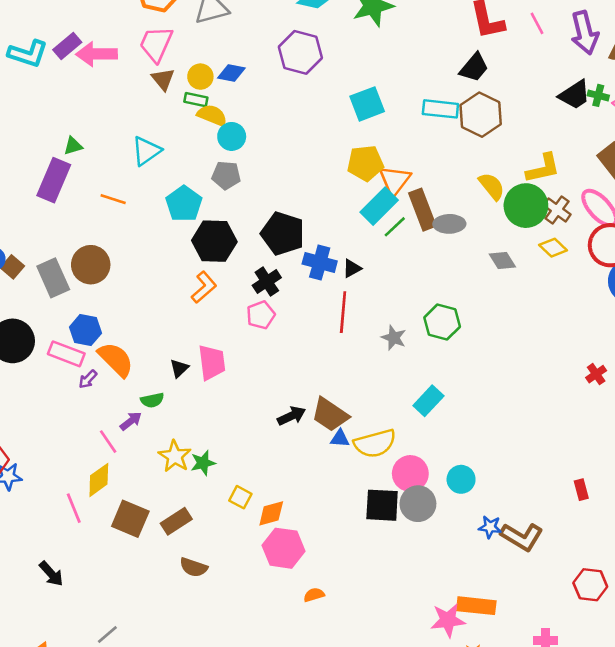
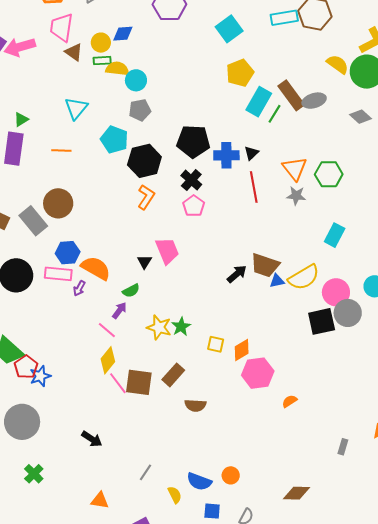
orange triangle: (395, 181) -> (295, 169), moved
pink line: (74, 508) -> (118, 383), moved

